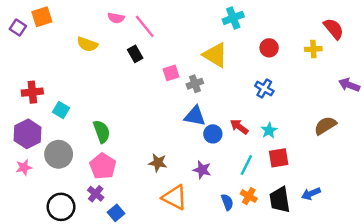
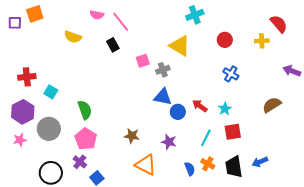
purple square: (18, 28) -> (15, 23), turned -32
blue cross: (264, 88) -> (231, 74), moved

